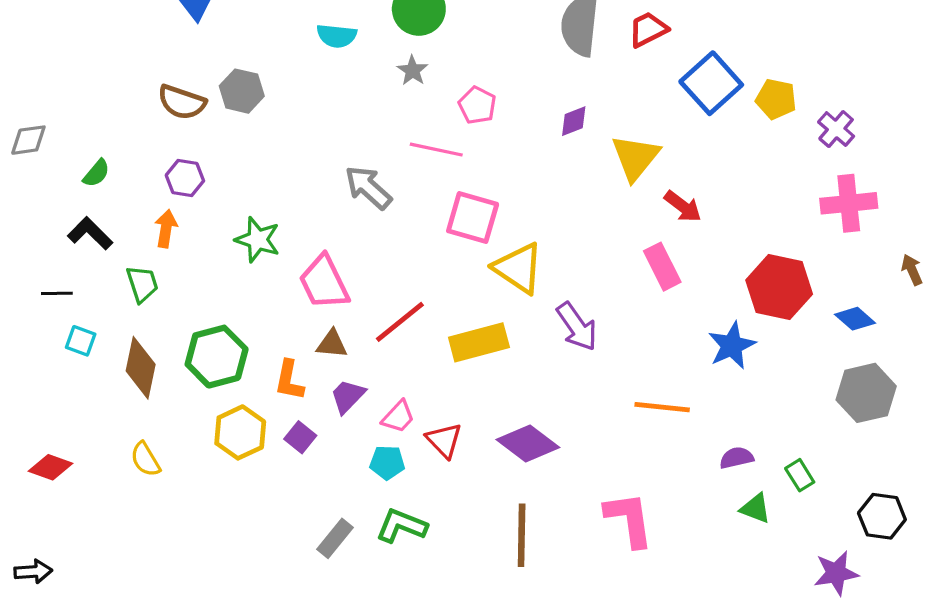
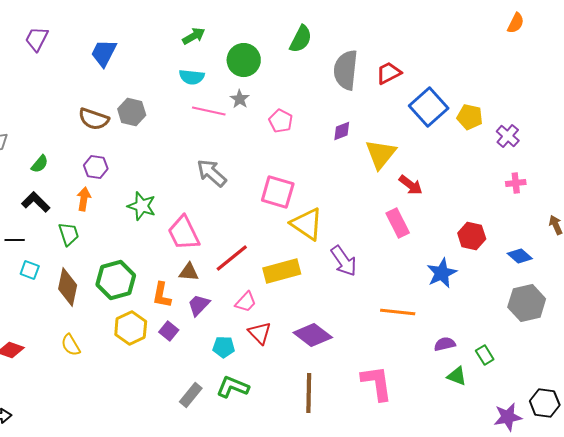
pink line: (436, 150) -> (209, 111), moved
pink cross: (849, 203) -> (516, 183), size x0.6
red hexagon: (779, 287) -> (472, 236), size x0.7
pink trapezoid: (398, 417) -> (246, 302), moved
black hexagon: (882, 516) -> (545, 403), moved

